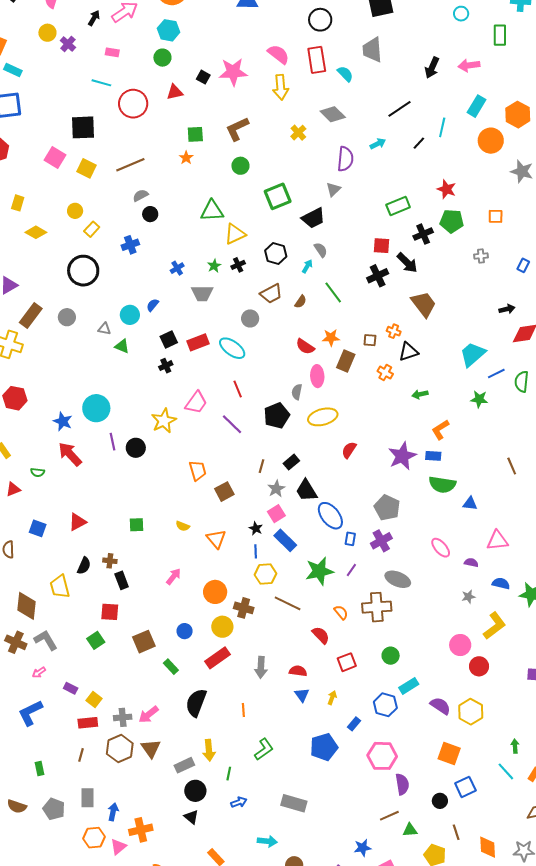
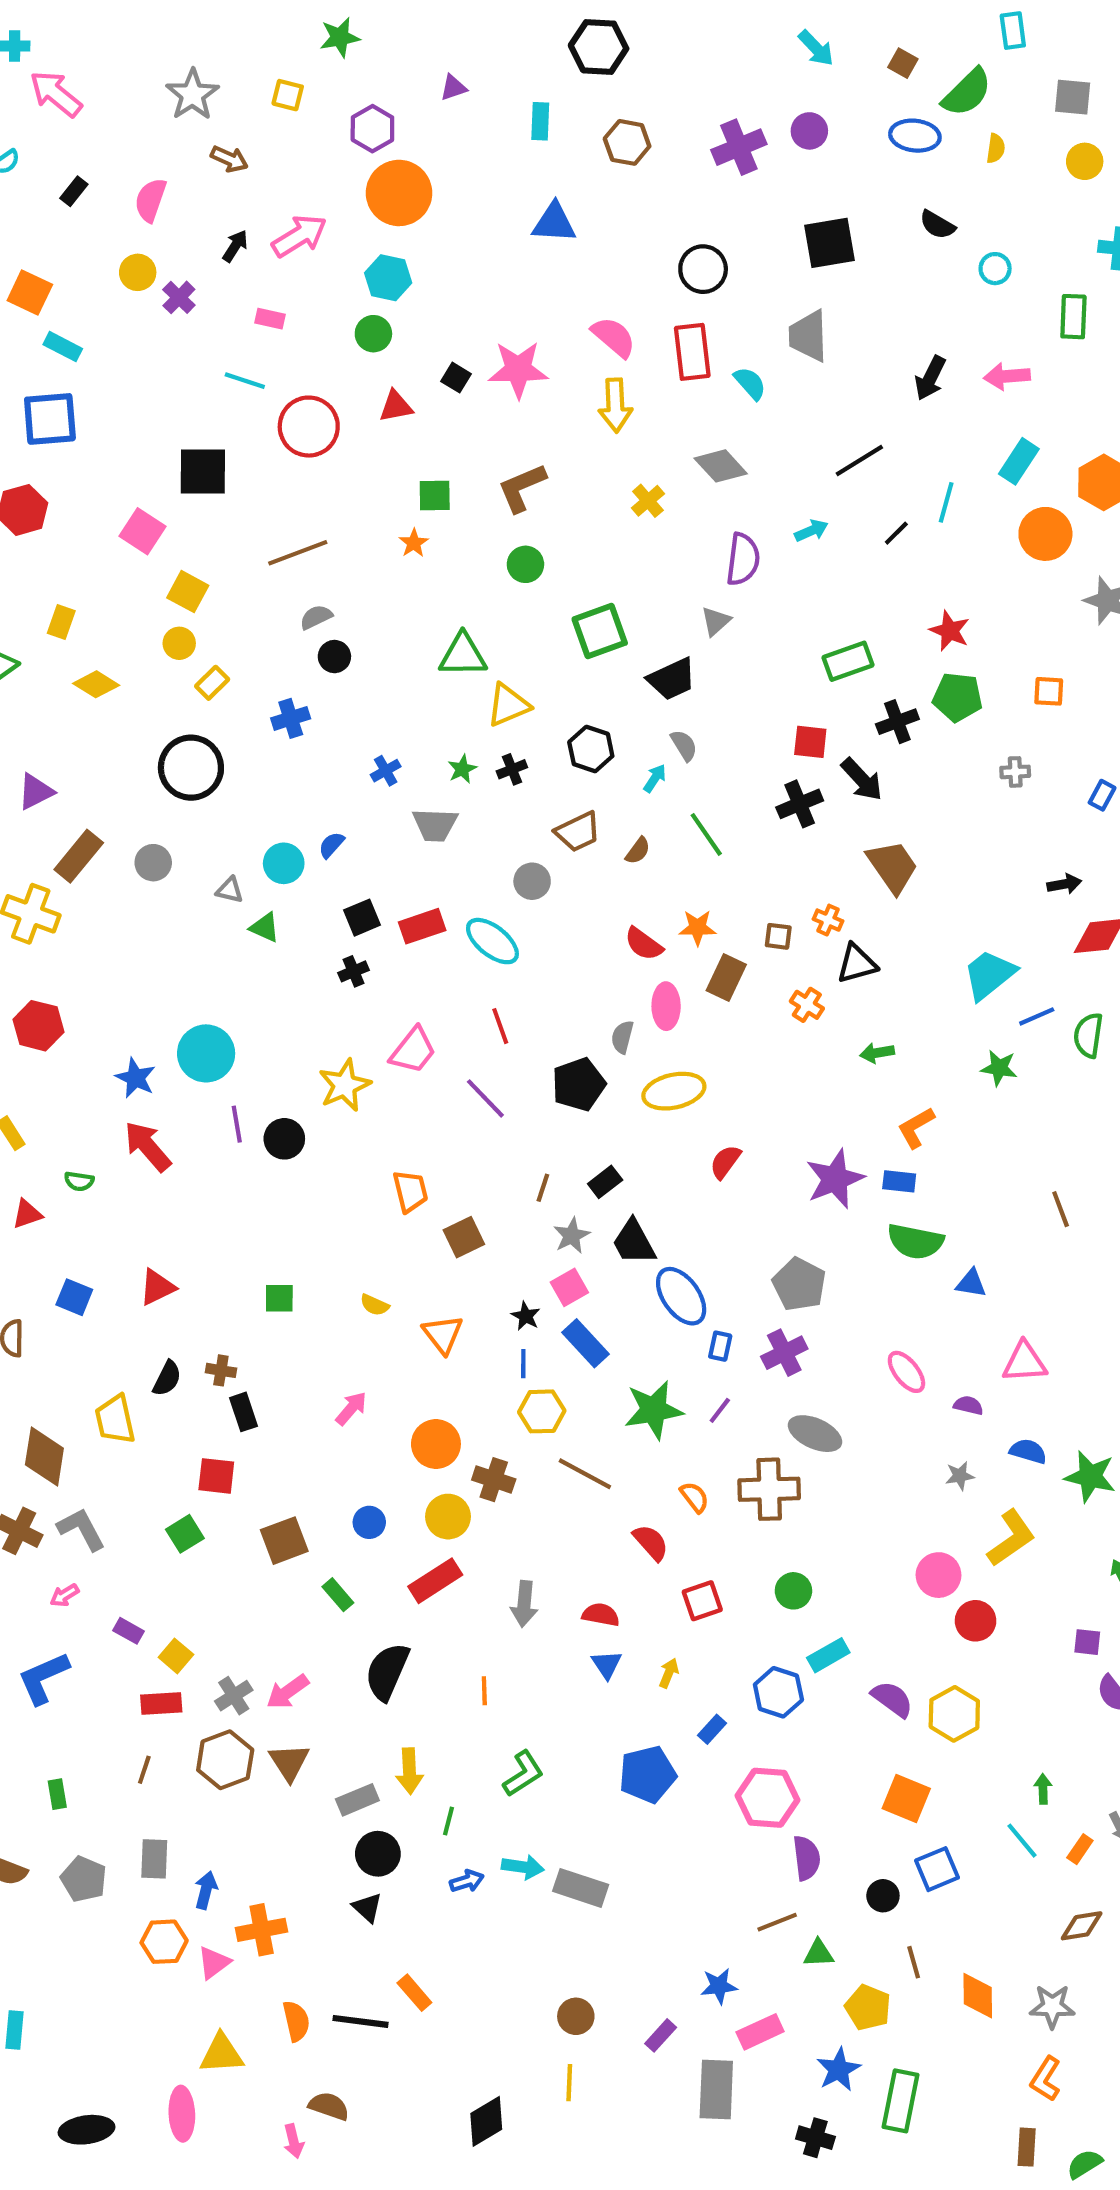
yellow square: (86, 168) -> (188, 592), moved
gray cross: (123, 717) -> (234, 1696), turned -30
cyan arrow: (267, 841) -> (523, 1867), moved

